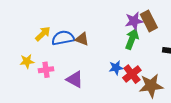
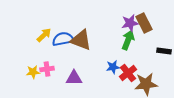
brown triangle: (82, 39) -> (81, 40), size x1.6
yellow star: (27, 61) -> (33, 72), moved
purple triangle: (75, 79) -> (74, 78), turned -30

